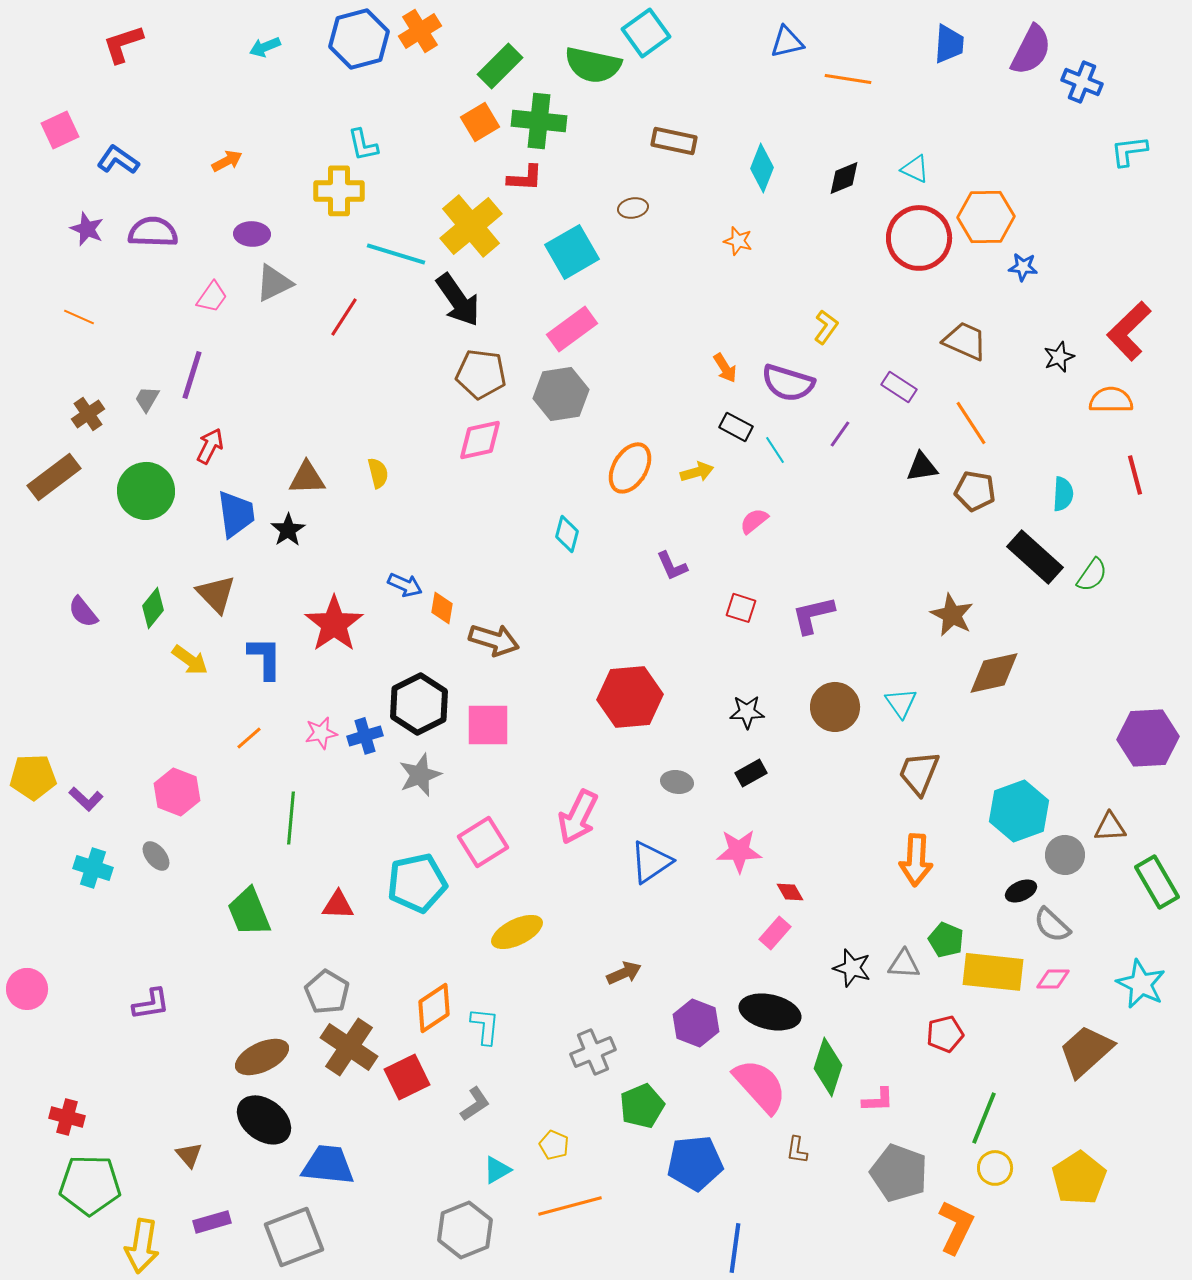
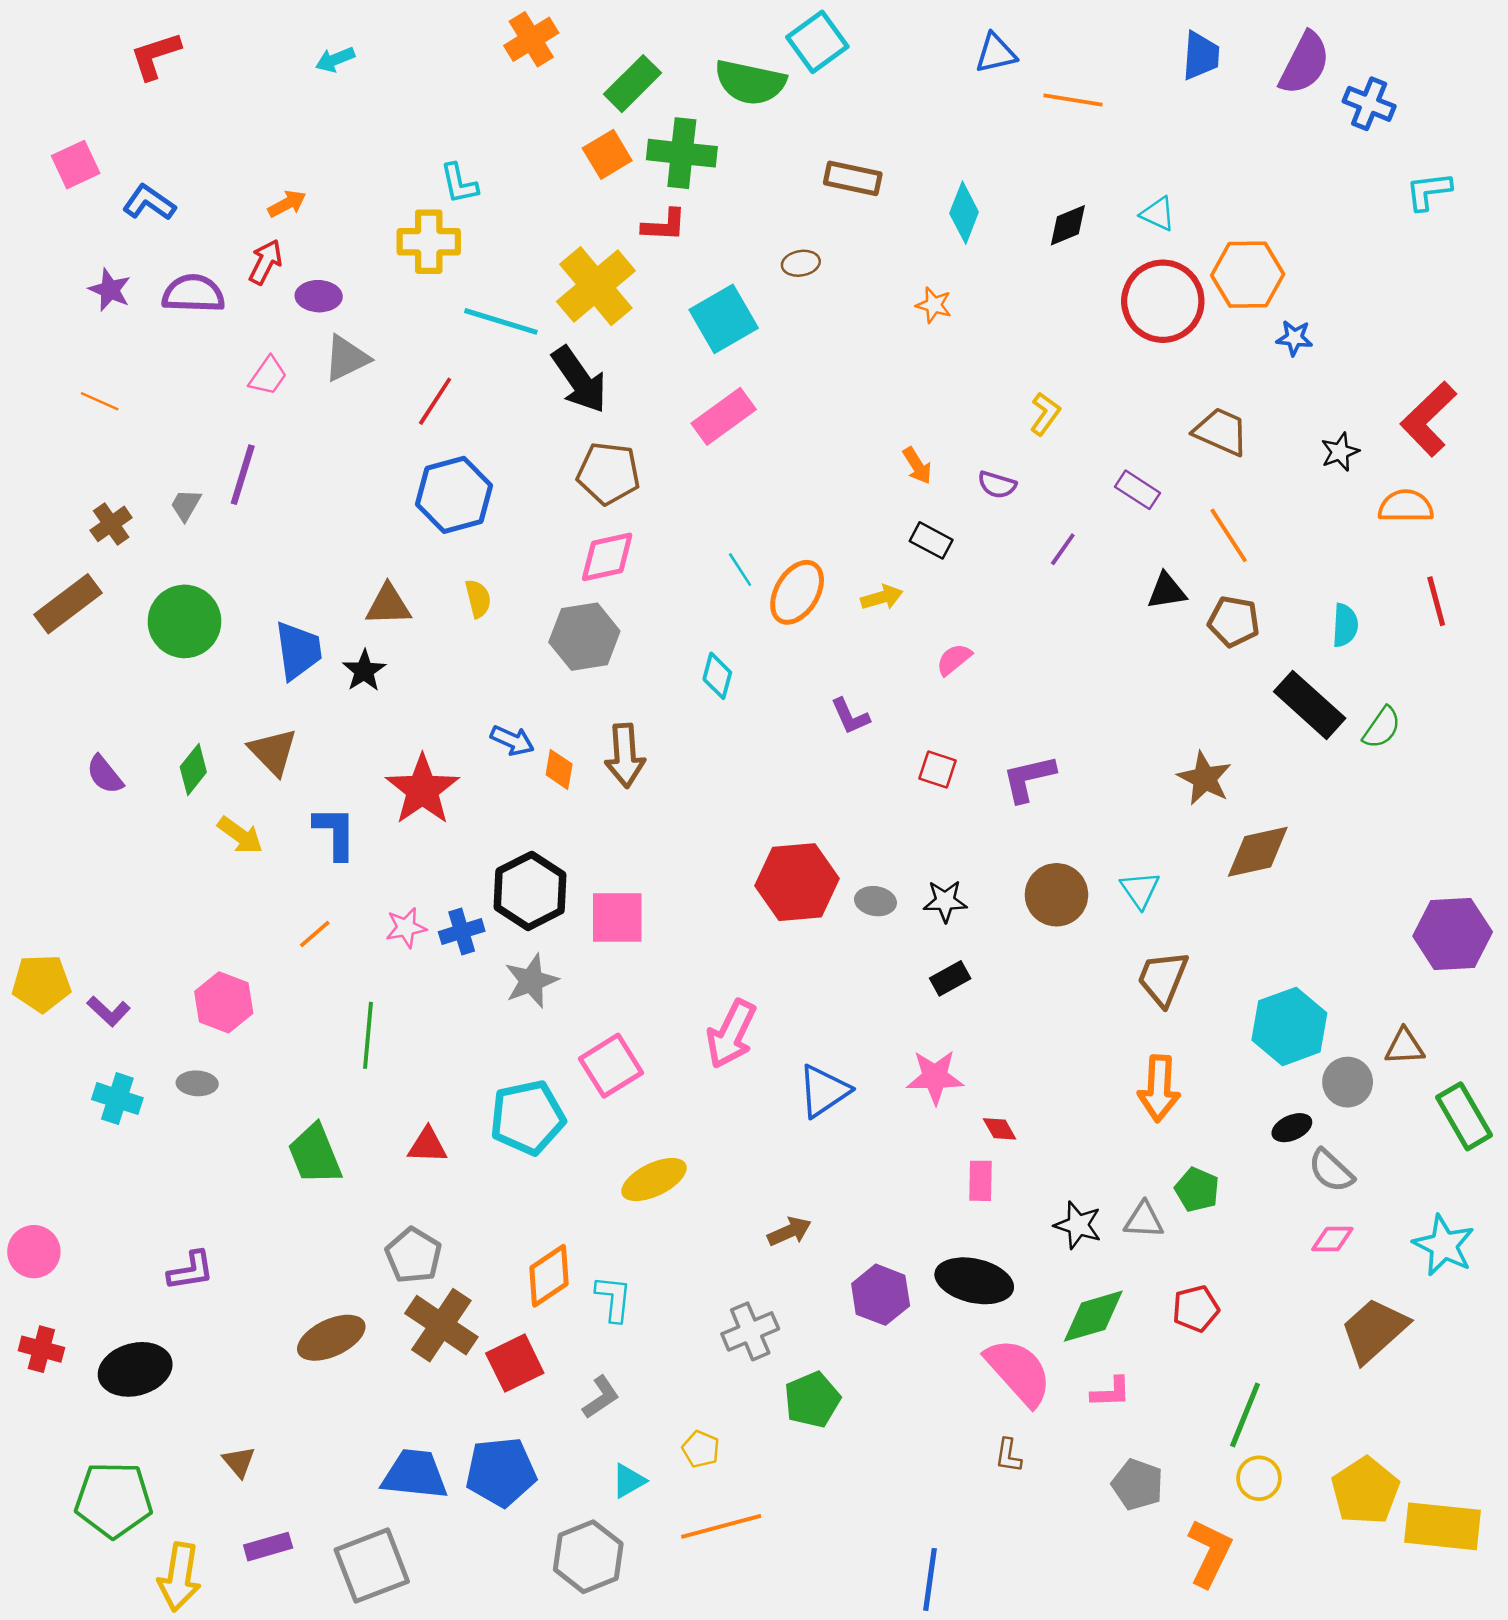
blue hexagon: (359, 39) -> (454, 495), moved
purple semicircle: (788, 383) -> (997, 485), size x0.6
gray hexagon: (561, 394) -> (584, 637), moved
red arrow: (210, 446) -> (265, 262), moved
cyan line: (775, 450) -> (740, 570), moved
brown arrow: (494, 640) -> (625, 756), moved, turned 69
gray ellipse: (677, 782) -> (875, 901), moved
gray ellipse: (156, 856) -> (197, 1083), turned -48
pink rectangle: (775, 933) -> (981, 1181), turned -40
yellow rectangle: (993, 972) -> (1442, 1526), moved
green diamond: (828, 1067) -> (1093, 1316), moved, turned 56
pink semicircle: (760, 1086) -> (1019, 1372), moved
red cross: (67, 1117) -> (41, 1349), moved
black ellipse: (264, 1120) -> (135, 1369), moved, turned -52
blue pentagon: (695, 1163) -> (501, 1472), moved
gray pentagon: (899, 1173) -> (1137, 1485), size x0.7

